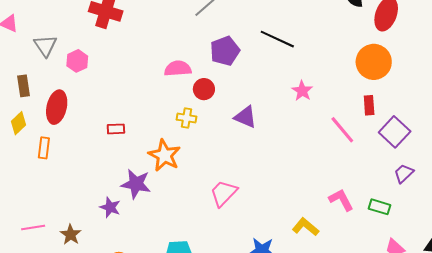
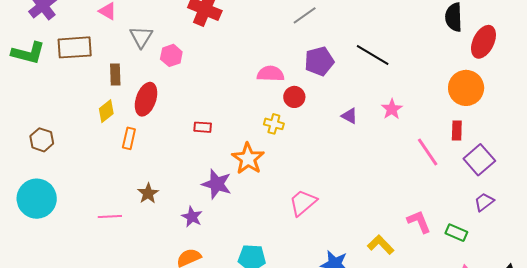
purple triangle: (246, 117) -> (349, 116), moved, size x0.7
purple star: (110, 207) -> (192, 217), moved
brown star: (71, 235) -> (148, 193), moved

